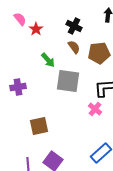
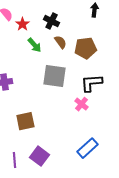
black cross: (74, 26) -> (51, 21), moved
green arrow: (48, 60) -> (34, 45), moved

